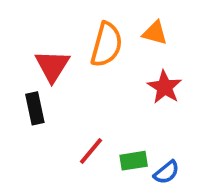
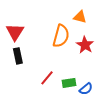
orange semicircle: (106, 45) -> (61, 36), moved
red triangle: (52, 66) -> (15, 32), moved

